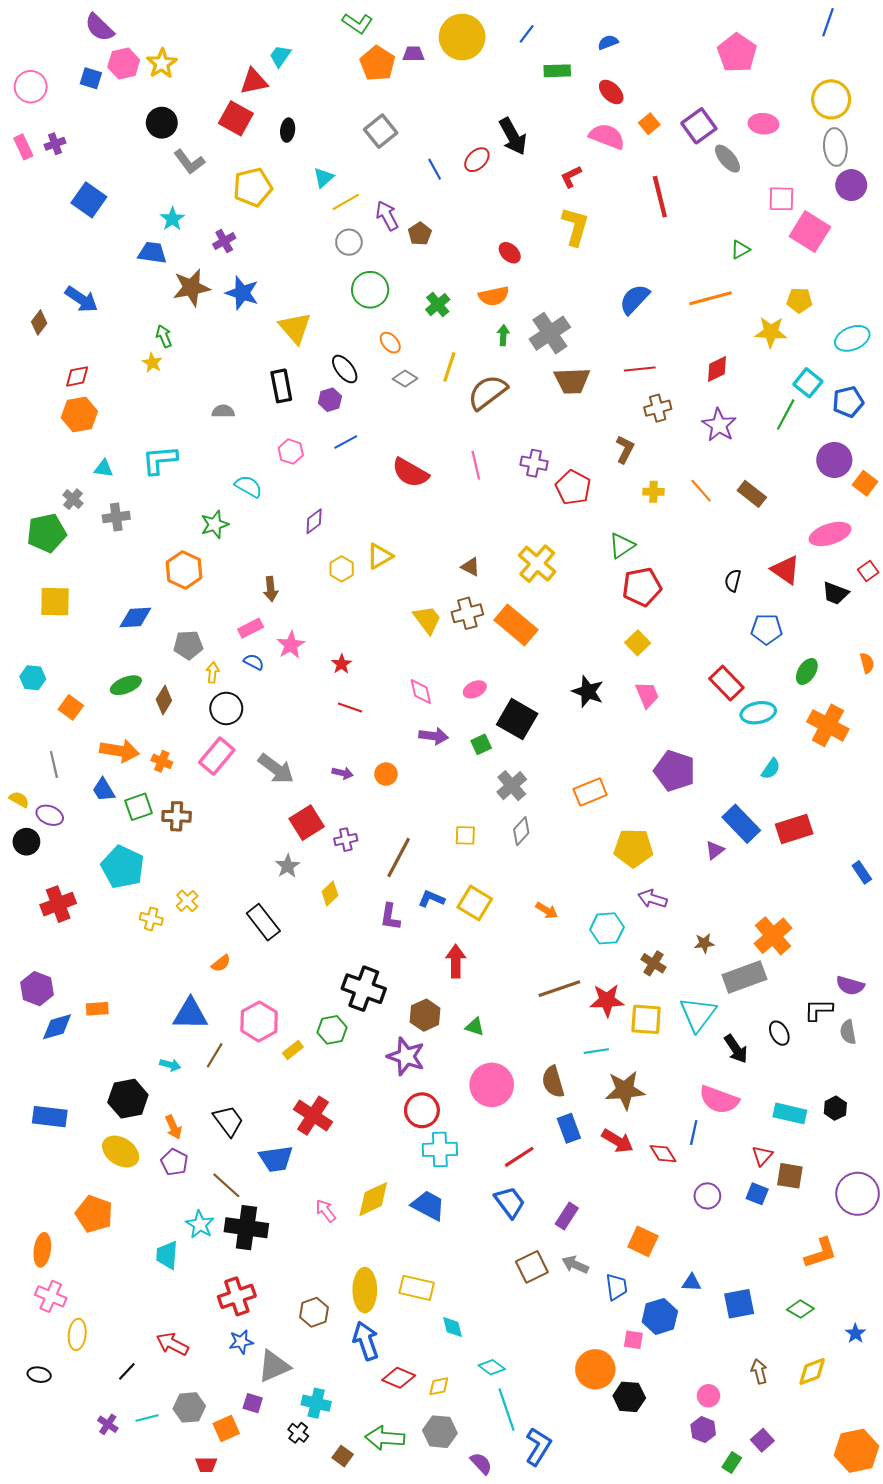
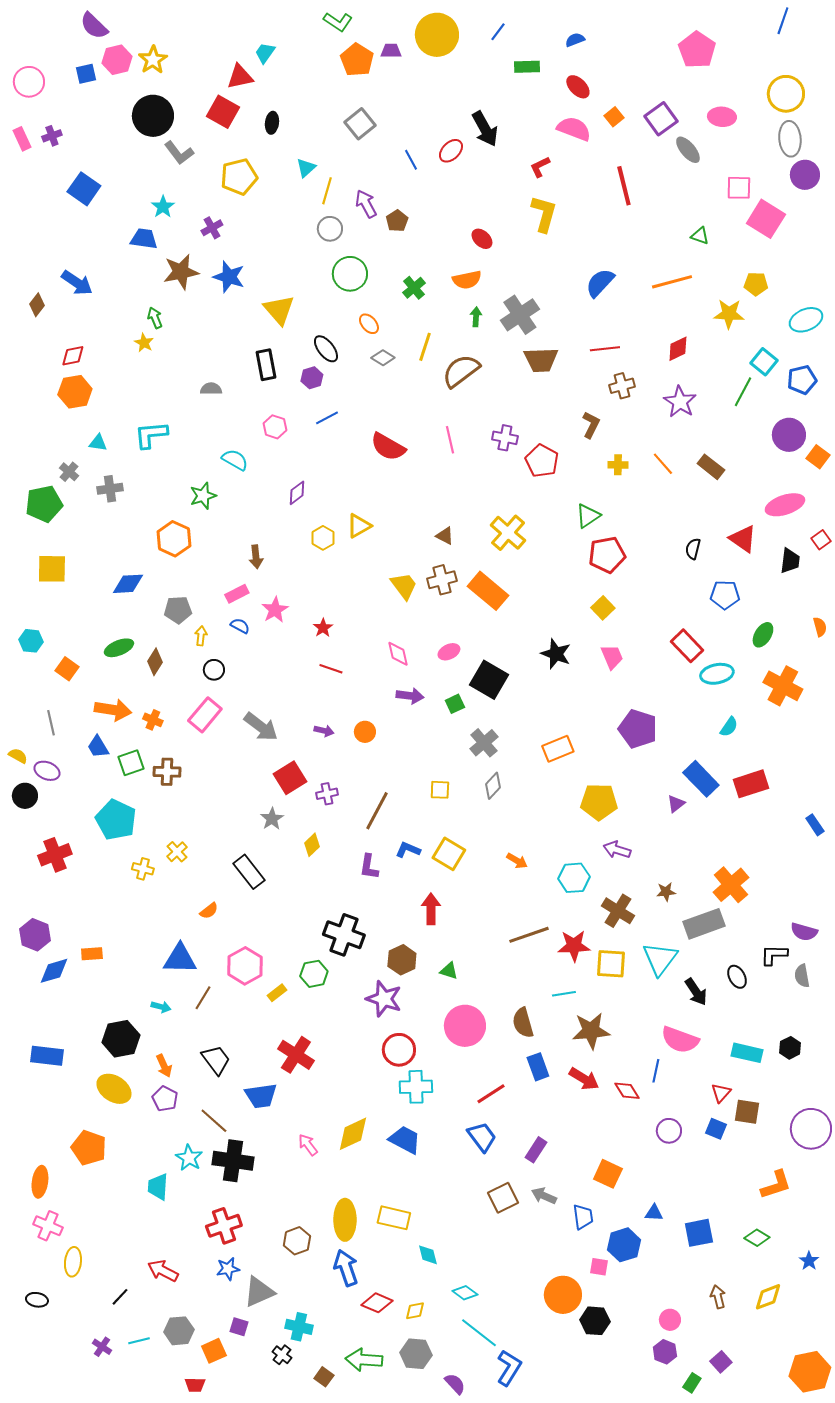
blue square: (91, 78) -> (86, 74), turned -30
black circle: (162, 123) -> (153, 116), size x1.4
yellow line: (346, 202) -> (327, 191), turned -44
green triangle: (740, 250) -> (700, 236), turned 48
black trapezoid: (835, 593) -> (790, 561), turned -104
black circle: (226, 708) -> (214, 670), size x0.7
brown cross: (653, 963) -> (618, 911), size x1.4
cyan line: (506, 1410) -> (479, 1333), turned -33

